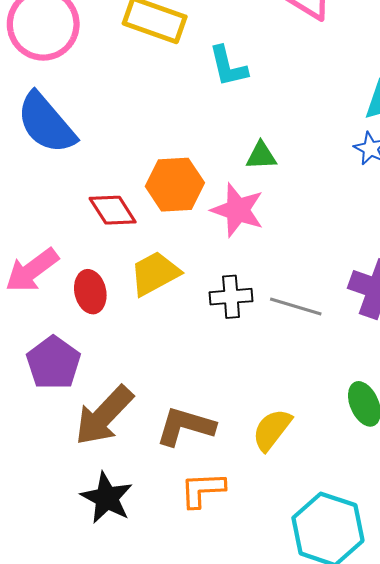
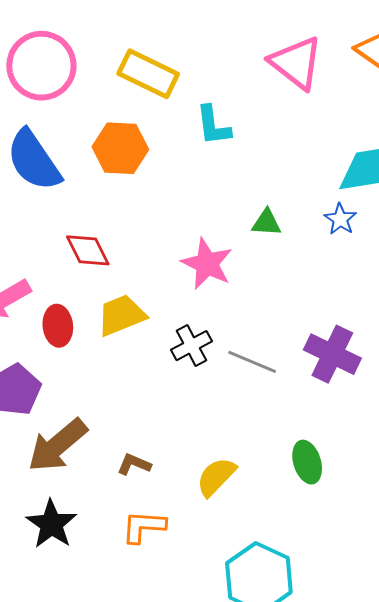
green triangle: (261, 156) -> (267, 223), moved
orange hexagon: (175, 185) -> (120, 148), moved
black cross: (231, 297) -> (191, 346), turned -30
brown L-shape: (185, 426) -> (134, 464), size x0.6

